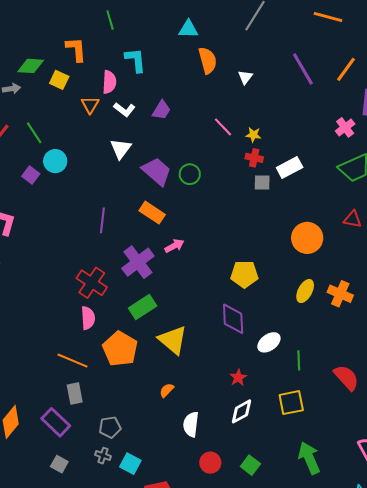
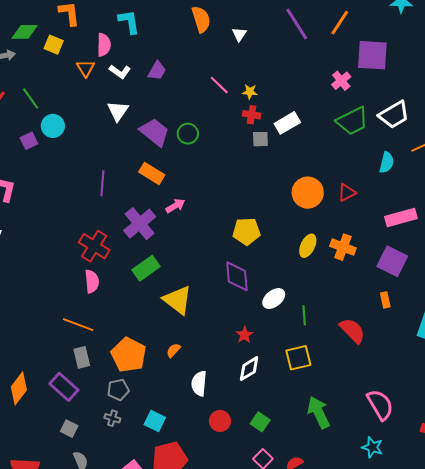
purple square: (31, 175) -> (29, 141), turned 30
red triangle: (353, 219) -> (347, 193), moved, turned -36
orange pentagon: (120, 349) -> (129, 355), moved
cyan square: (130, 464) -> (155, 421), moved

